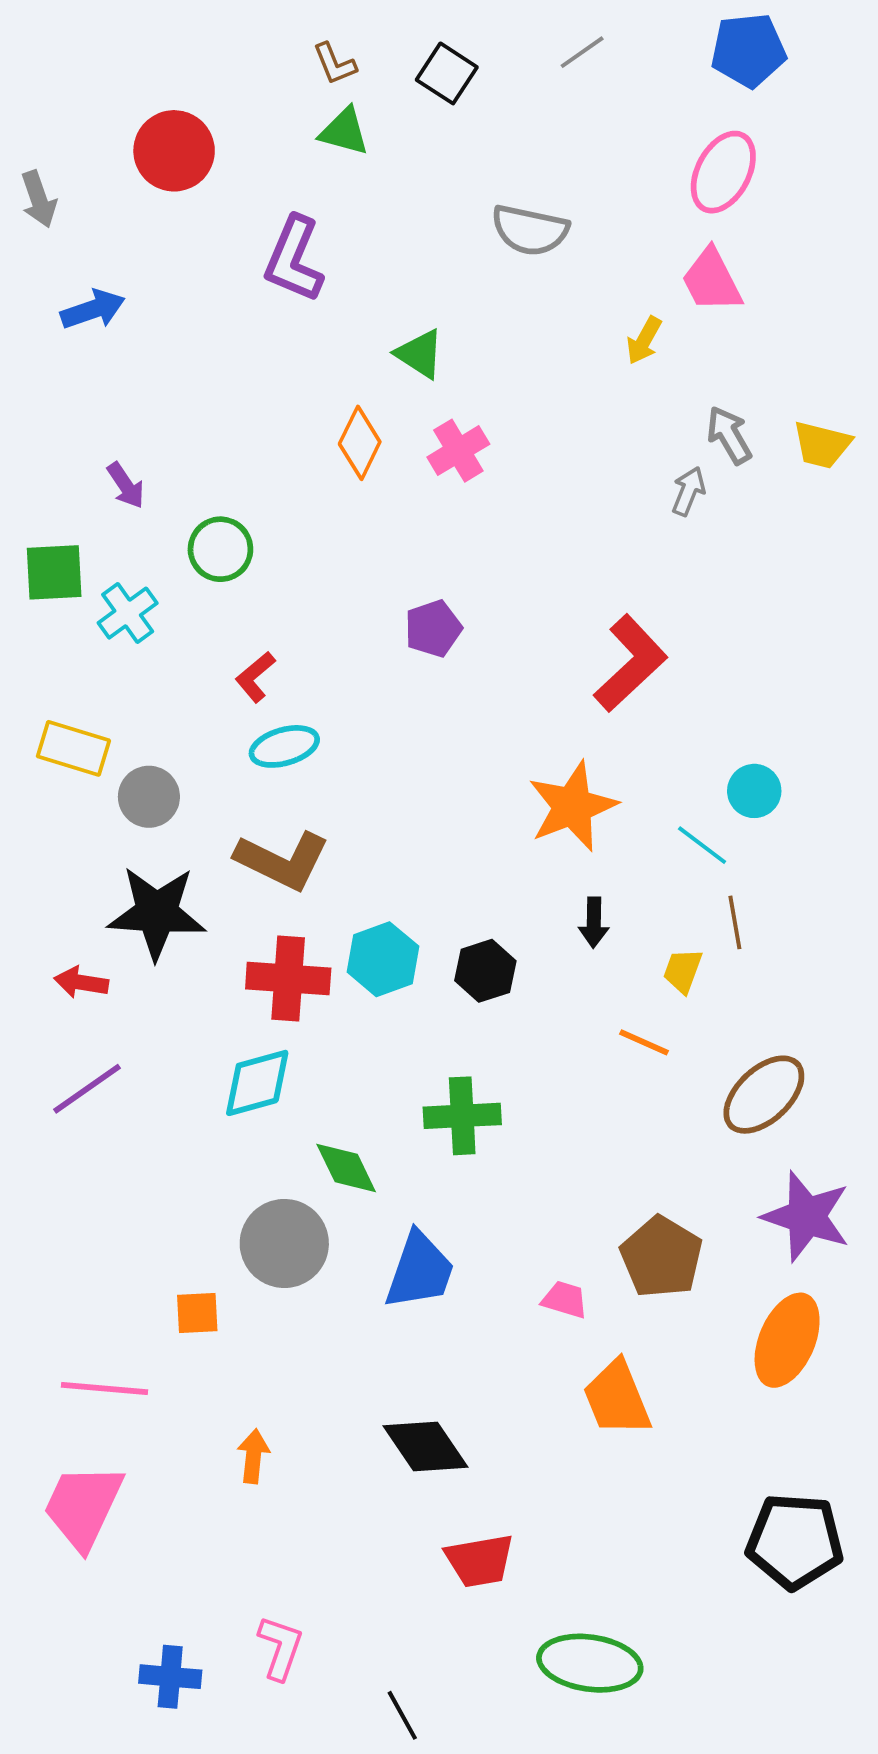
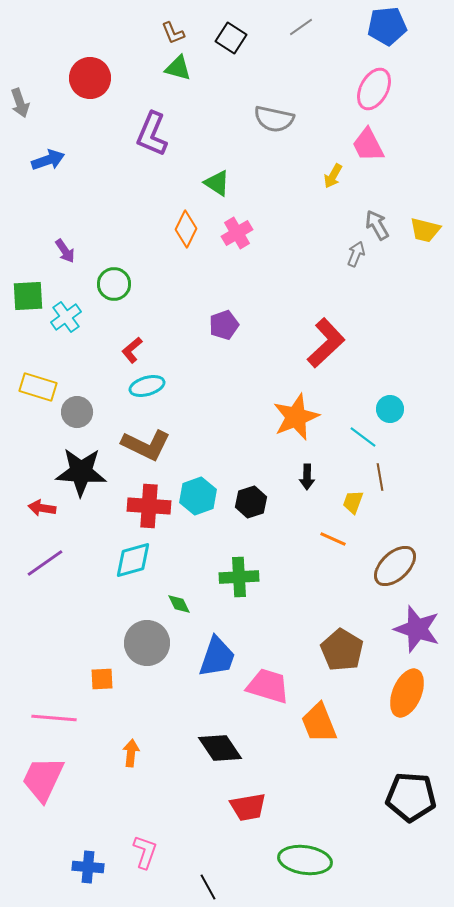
green diamond: (346, 1168) -> (179, 604), size x0.7
pink trapezoid: (565, 1300) -> (268, 686), moved, size x1.8

